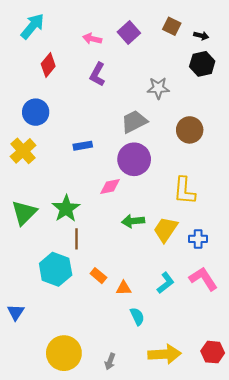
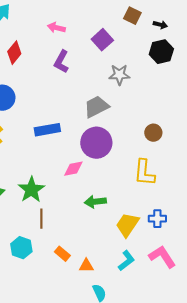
purple square: (129, 32) -> (102, 40), moved
brown circle: (190, 130) -> (153, 133), moved, size x0.7
blue rectangle: (83, 146) -> (47, 130), size x1.4
yellow trapezoid: (166, 229) -> (127, 225), moved
cyan hexagon: (56, 269) -> (21, 248), size x0.7

